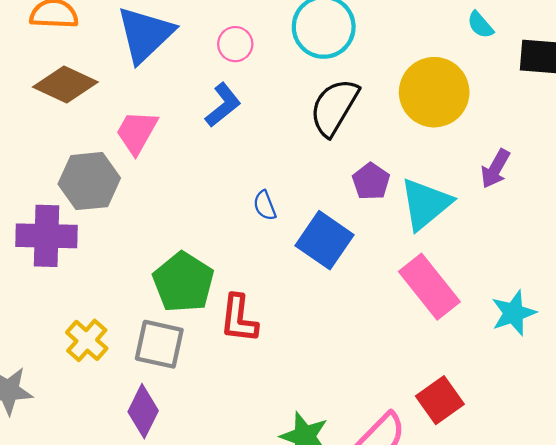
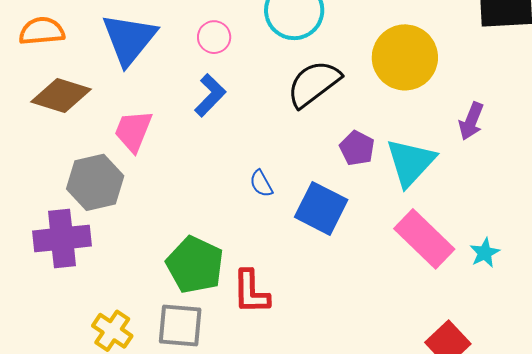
black semicircle: (334, 107) -> (314, 84), turned 30
cyan star: (514, 313) -> (485, 253), moved, size x0.7

